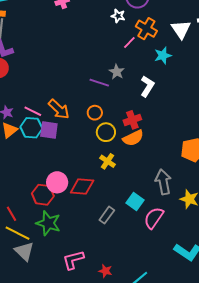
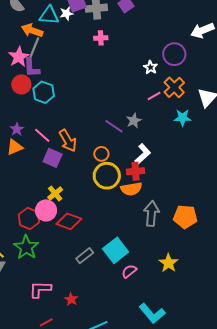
white L-shape: (147, 86) -> (143, 154), moved
cyan hexagon: (31, 128) -> (44, 92), moved
yellow circle: (106, 132) -> (107, 176), size x1.4
yellow cross: (107, 161) -> (55, 193), moved
gray arrow: (163, 182) -> (151, 214), moved
cyan square: (135, 202) -> (116, 250), size x1.4
pink semicircle: (154, 218) -> (129, 271), size x0.7
red star: (105, 271) -> (71, 299), moved

